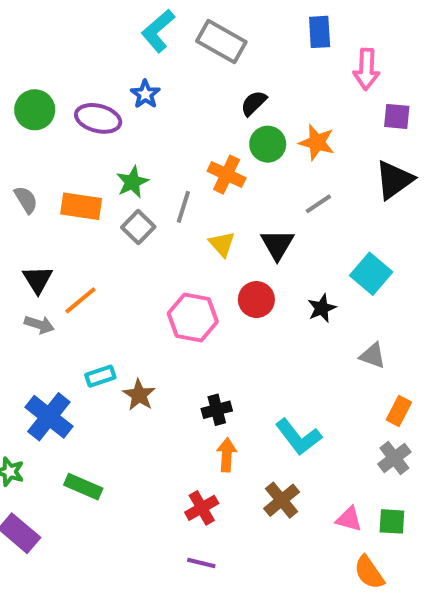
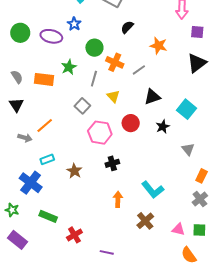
green circle: (268, 144) -> (94, 48), moved
gray line: (318, 204) -> (139, 70), moved
gray square: (138, 227) -> (82, 106), moved
black triangle: (277, 244) -> (152, 97), moved, turned 42
black triangle: (38, 280) -> (16, 105), moved
gray triangle: (373, 356) -> (188, 149), turned 32
cyan rectangle: (100, 376) -> (47, 159), moved
black cross: (217, 410) -> (112, 163), moved
red cross: (202, 508) -> (74, 235), moved

